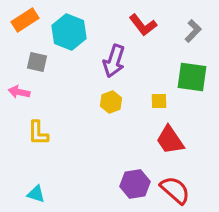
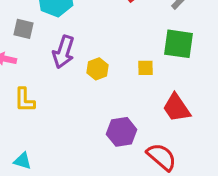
purple arrow: (114, 61) -> (64, 52), moved
red trapezoid: (170, 140) -> (177, 108), moved
purple hexagon: (135, 184) -> (122, 132), moved

